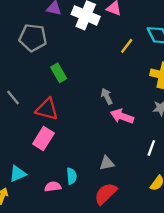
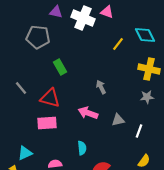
pink arrow: (122, 116) -> (88, 113), moved
pink rectangle: (43, 139) -> (47, 123), turned 54
gray triangle: (107, 163) -> (118, 120), moved
cyan semicircle: (72, 176) -> (82, 148), moved

